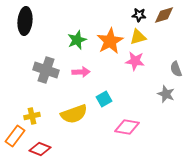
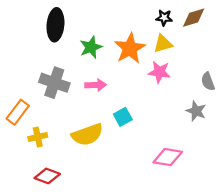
black ellipse: (25, 21) -> (55, 25), moved
pink diamond: (127, 127) -> (168, 157), moved
orange rectangle: (15, 136) -> (18, 112), moved

